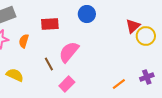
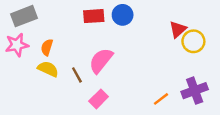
red rectangle: (50, 24) -> (94, 16), moved
yellow semicircle: (15, 75) -> (48, 69), moved
purple cross: (147, 77) -> (195, 91), size x1.5

